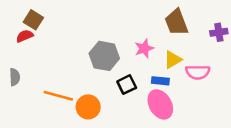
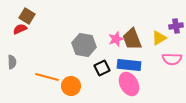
brown trapezoid: (176, 22) -> (132, 39), moved
yellow triangle: (173, 60) -> (159, 38), moved
pink semicircle: (198, 72) -> (172, 59), moved
blue rectangle: (160, 81) -> (129, 65), size x1.6

